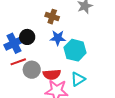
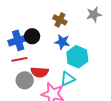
gray circle: (32, 70) -> (25, 80), moved
red semicircle: (52, 74) -> (40, 72), moved
cyan triangle: (78, 79) -> (68, 79), moved

